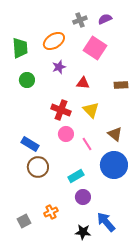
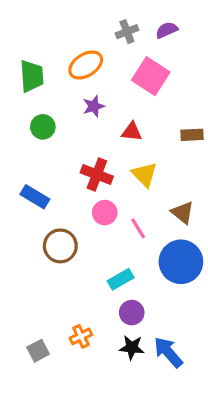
blue rectangle: (30, 144) -> (35, 197), moved
brown circle: (38, 167) -> (60, 246), moved
black star: (83, 232) -> (132, 347), moved

